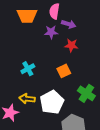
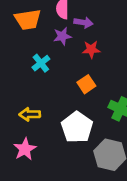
cyan cross: (28, 69) -> (41, 63), moved
yellow arrow: (27, 99) -> (30, 114), moved

